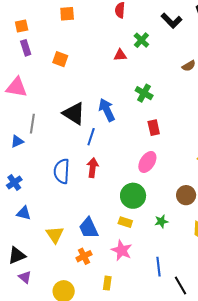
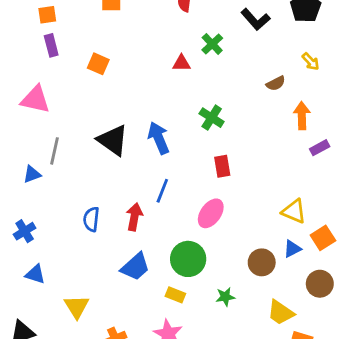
blue line: (91, 137) -> (162, 191), moved
blue semicircle: (62, 171) -> (91, 219), size x0.7
blue trapezoid: (89, 228) -> (135, 267), moved, turned -110

